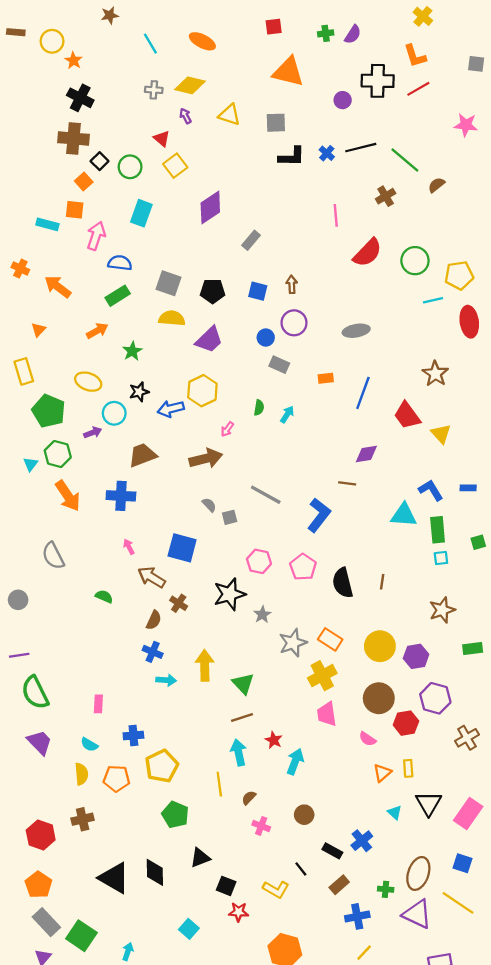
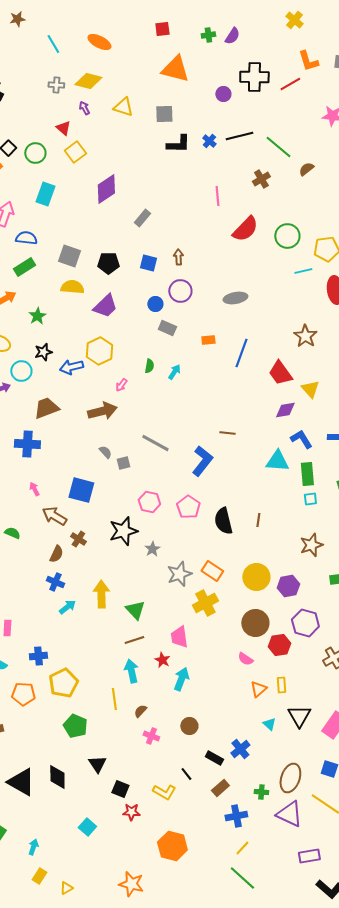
orange L-shape: (415, 56) -> (308, 61), moved
purple diamond: (366, 454) -> (285, 410), moved
cyan arrow: (166, 680) -> (67, 607), turned -42
pink trapezoid: (327, 714) -> (179, 637), moved
black triangle: (200, 858) -> (97, 764), turned -42

